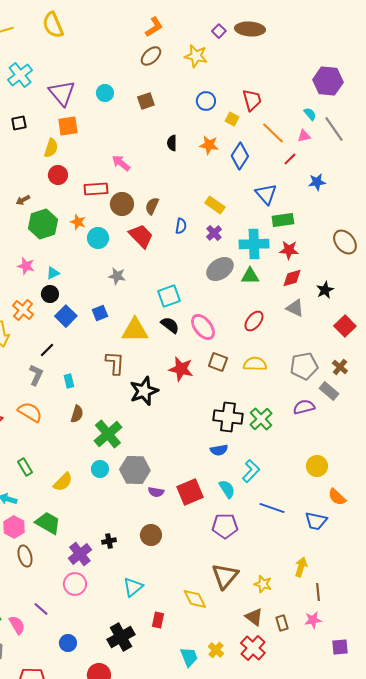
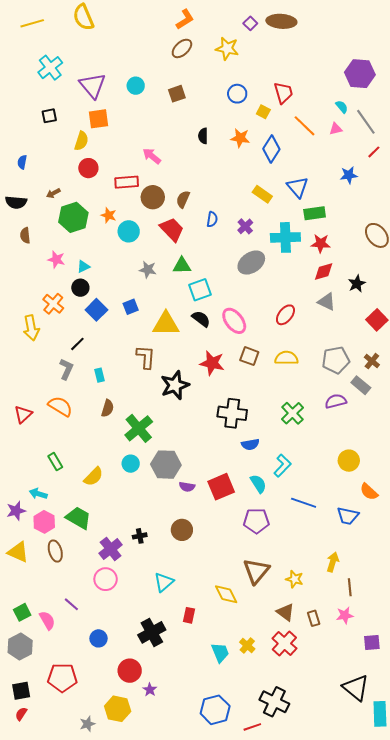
red line: (290, 159) -> (374, 152), moved
yellow rectangle: (215, 205) -> (262, 194), moved
green triangle: (250, 276) -> (182, 266), moved
black cross: (228, 417) -> (232, 413), moved

